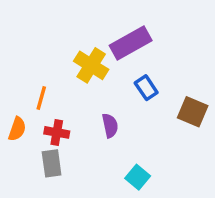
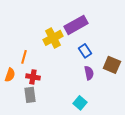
yellow cross: (91, 65) -> (53, 38), turned 30
purple semicircle: (110, 126) -> (89, 73), moved

